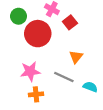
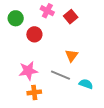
red square: (70, 22) -> (71, 17), moved
red circle: (38, 34) -> (34, 34), size x0.6

